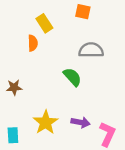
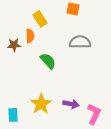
green semicircle: (72, 77) -> (48, 61), moved
brown star: (14, 87) -> (14, 45), moved

